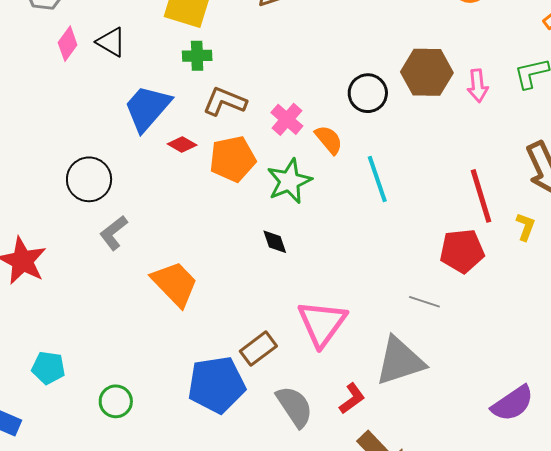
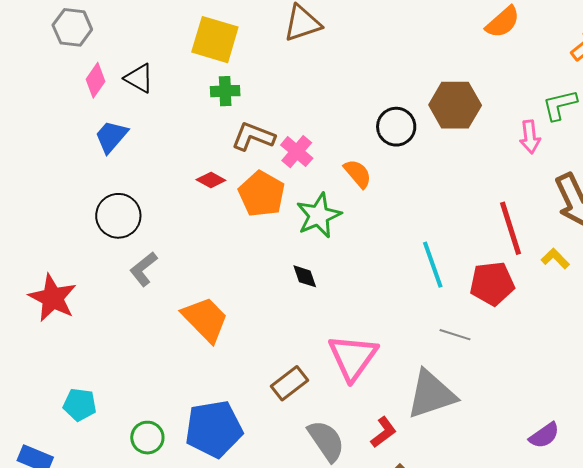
pink arrow: (478, 86) -> (530, 137), moved
blue trapezoid: (147, 108) -> (111, 136), moved, size x0.7
pink cross: (287, 119) -> (297, 152), moved
orange pentagon: (233, 159) -> (262, 194), turned -30
cyan line: (377, 179) -> (433, 265), moved
yellow L-shape: (526, 227) -> (555, 259), turned -64
blue pentagon: (217, 385) -> (214, 429), moved
purple semicircle: (513, 403) -> (544, 435), size x0.7

